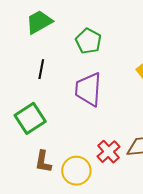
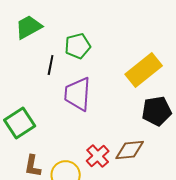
green pentagon: (88, 41) -> (78, 46), turned 30
black line: (41, 69) -> (51, 65), moved

